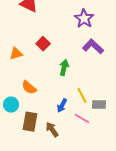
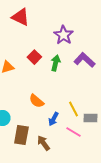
purple star: (84, 19) -> (63, 35), moved
green arrow: (64, 68) -> (55, 63), moved
orange semicircle: (29, 88) -> (36, 101), moved

